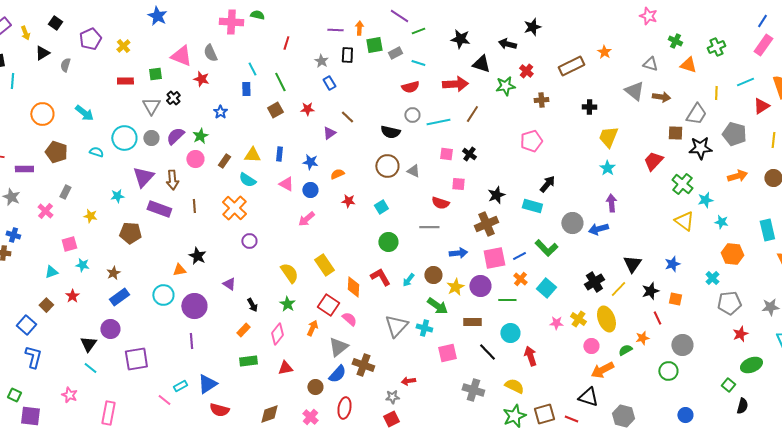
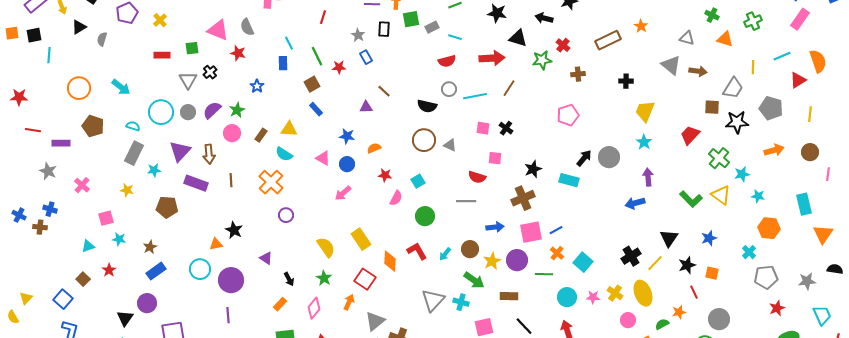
red star: (307, 109) -> (339, 67), moved
purple triangle: (329, 133) -> (366, 107), turned 32
blue rectangle: (279, 154) -> (316, 109), moved, turned -48
gray rectangle: (65, 192) -> (134, 153), moved, size x1.6
gray circle: (572, 223) -> (609, 157), moved
green L-shape: (546, 248) -> (691, 199), moved
pink semicircle: (349, 319) -> (396, 198), moved, turned 77
cyan circle: (510, 333) -> (567, 297), moved

